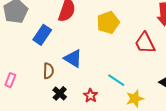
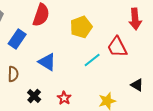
brown semicircle: (48, 71) -> (13, 74), moved
cyan line: (116, 80) -> (92, 60), moved, turned -72

